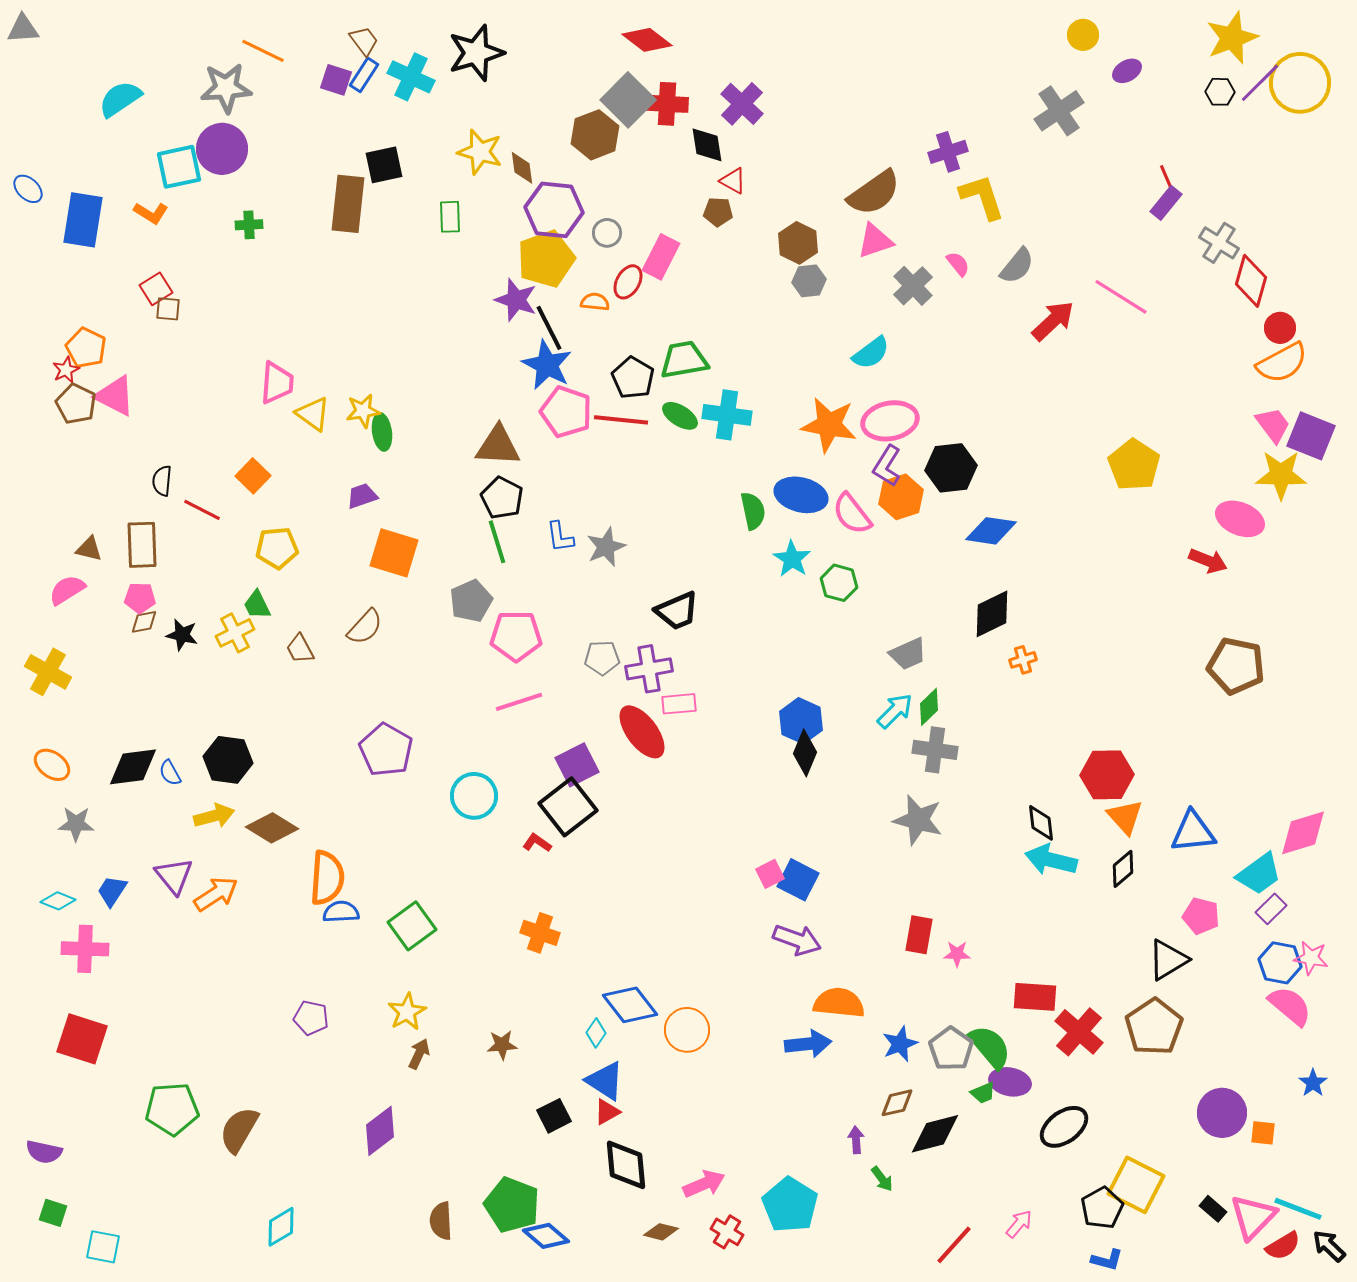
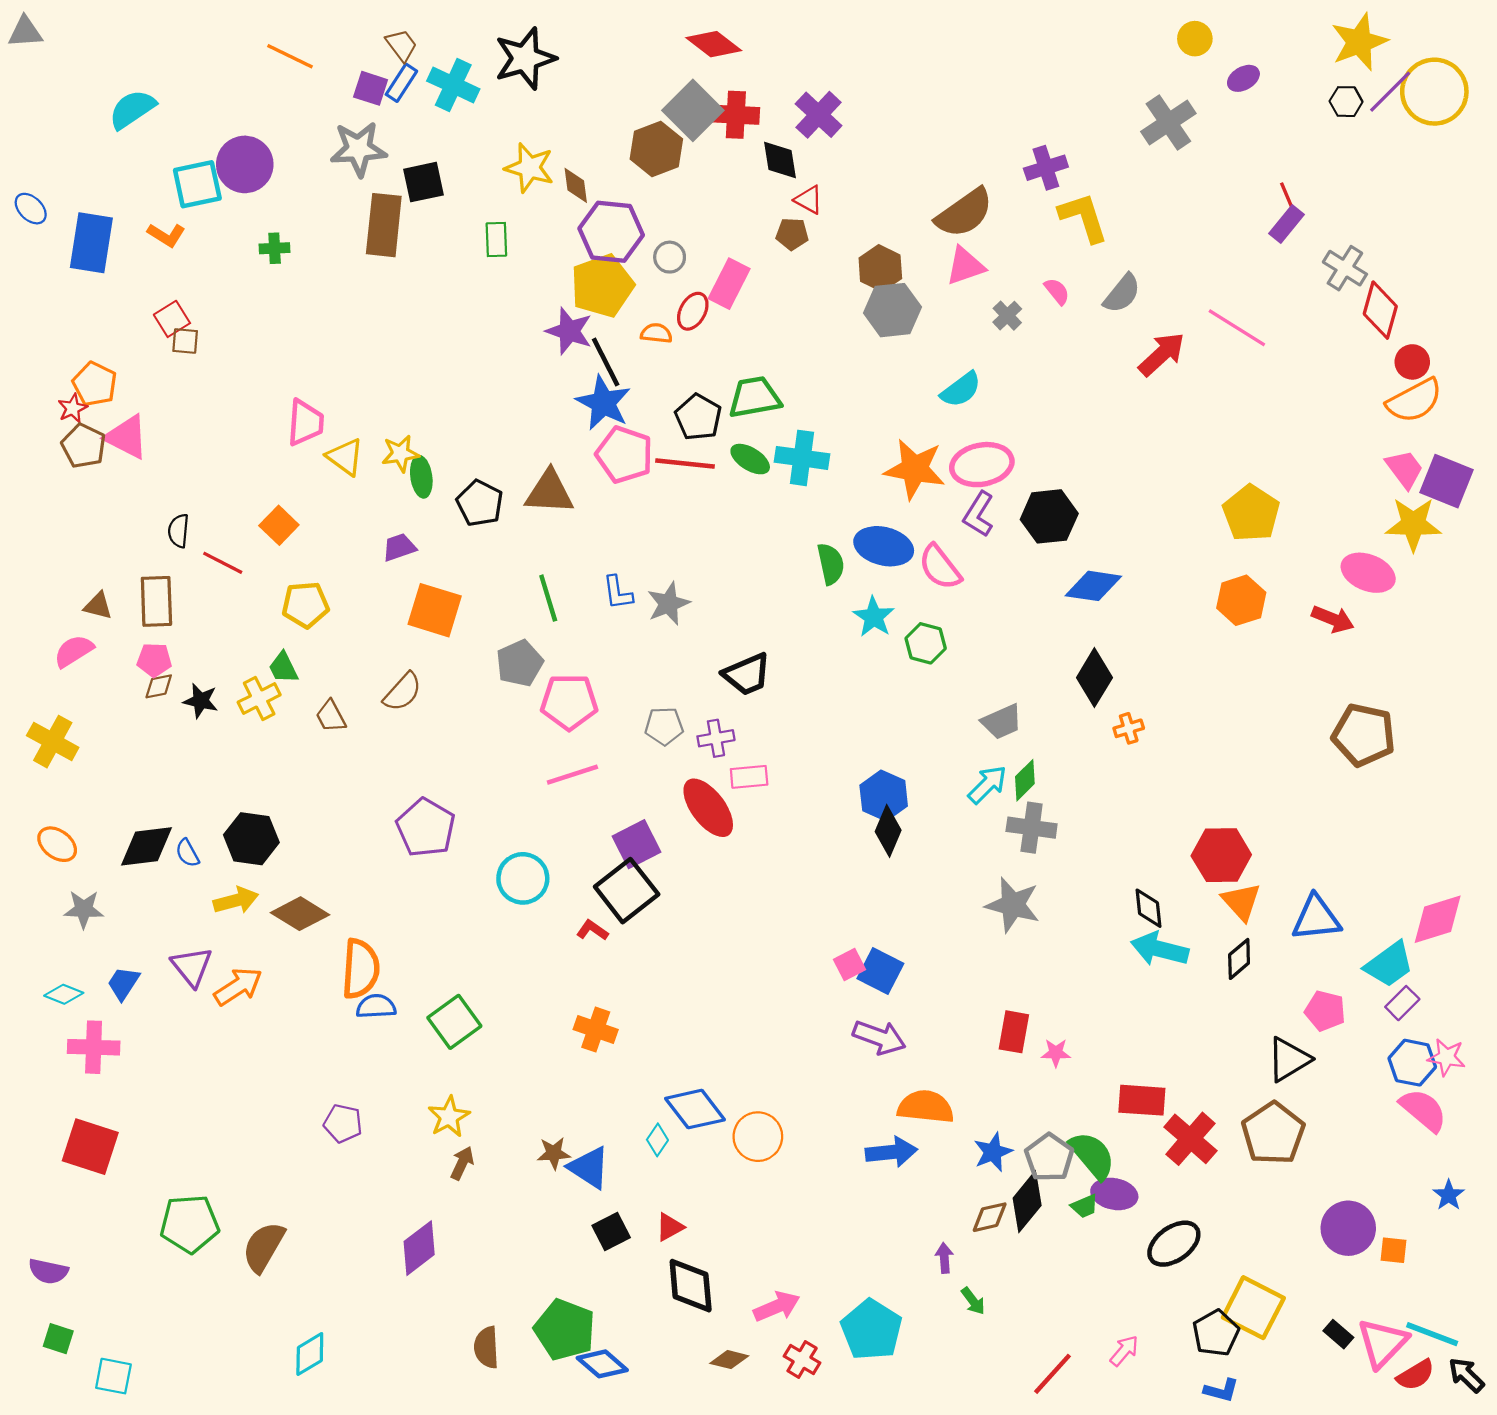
gray star: (226, 88) -> (358, 149), moved
gray hexagon: (809, 281) -> (893, 310), size x1.5
gray cross: (913, 286) -> (1007, 316), size x0.7
orange hexagon: (901, 497) -> (1241, 600), moved
black pentagon: (502, 498) -> (480, 503), moved
black diamond: (992, 614) -> (1094, 678), turned -33
purple cross: (649, 669) -> (716, 738), size x0.7
blue triangle: (605, 1081) -> (589, 1168), moved
black diamond: (935, 1134) -> (1027, 1202), moved, turned -36

